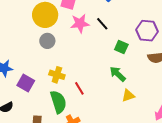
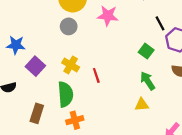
black line: (102, 24) -> (160, 23), moved
green arrow: (118, 74) -> (148, 81), moved
red line: (79, 88) -> (96, 75), moved

